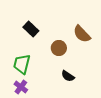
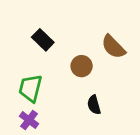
black semicircle: (68, 76) -> (94, 105), turned 40

